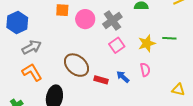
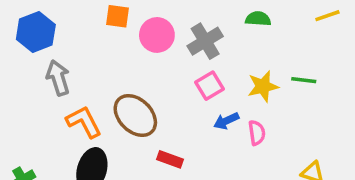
gray arrow: (32, 47) -> (58, 78), turned -84
orange L-shape: (32, 72) -> (84, 122), moved
blue arrow: (123, 77) -> (226, 121), moved, turned -72
red rectangle: (101, 80) -> (170, 159), moved

